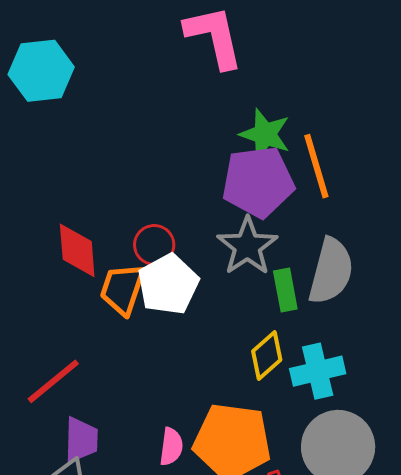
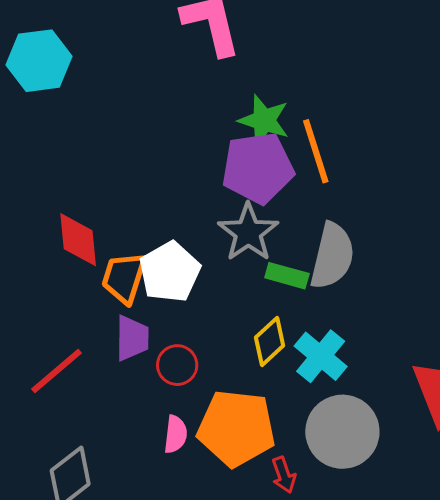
red circle: (154, 245) -> (177, 365), moved
green rectangle: (285, 290) -> (287, 276), turned -63
cyan cross: (318, 371) -> (321, 356), turned -36
purple trapezoid: (81, 440) -> (132, 338), moved

